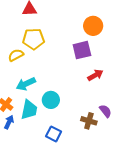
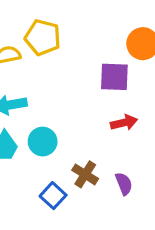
brown cross: (89, 121) -> (85, 174), moved
blue square: (54, 134) -> (53, 196), moved

